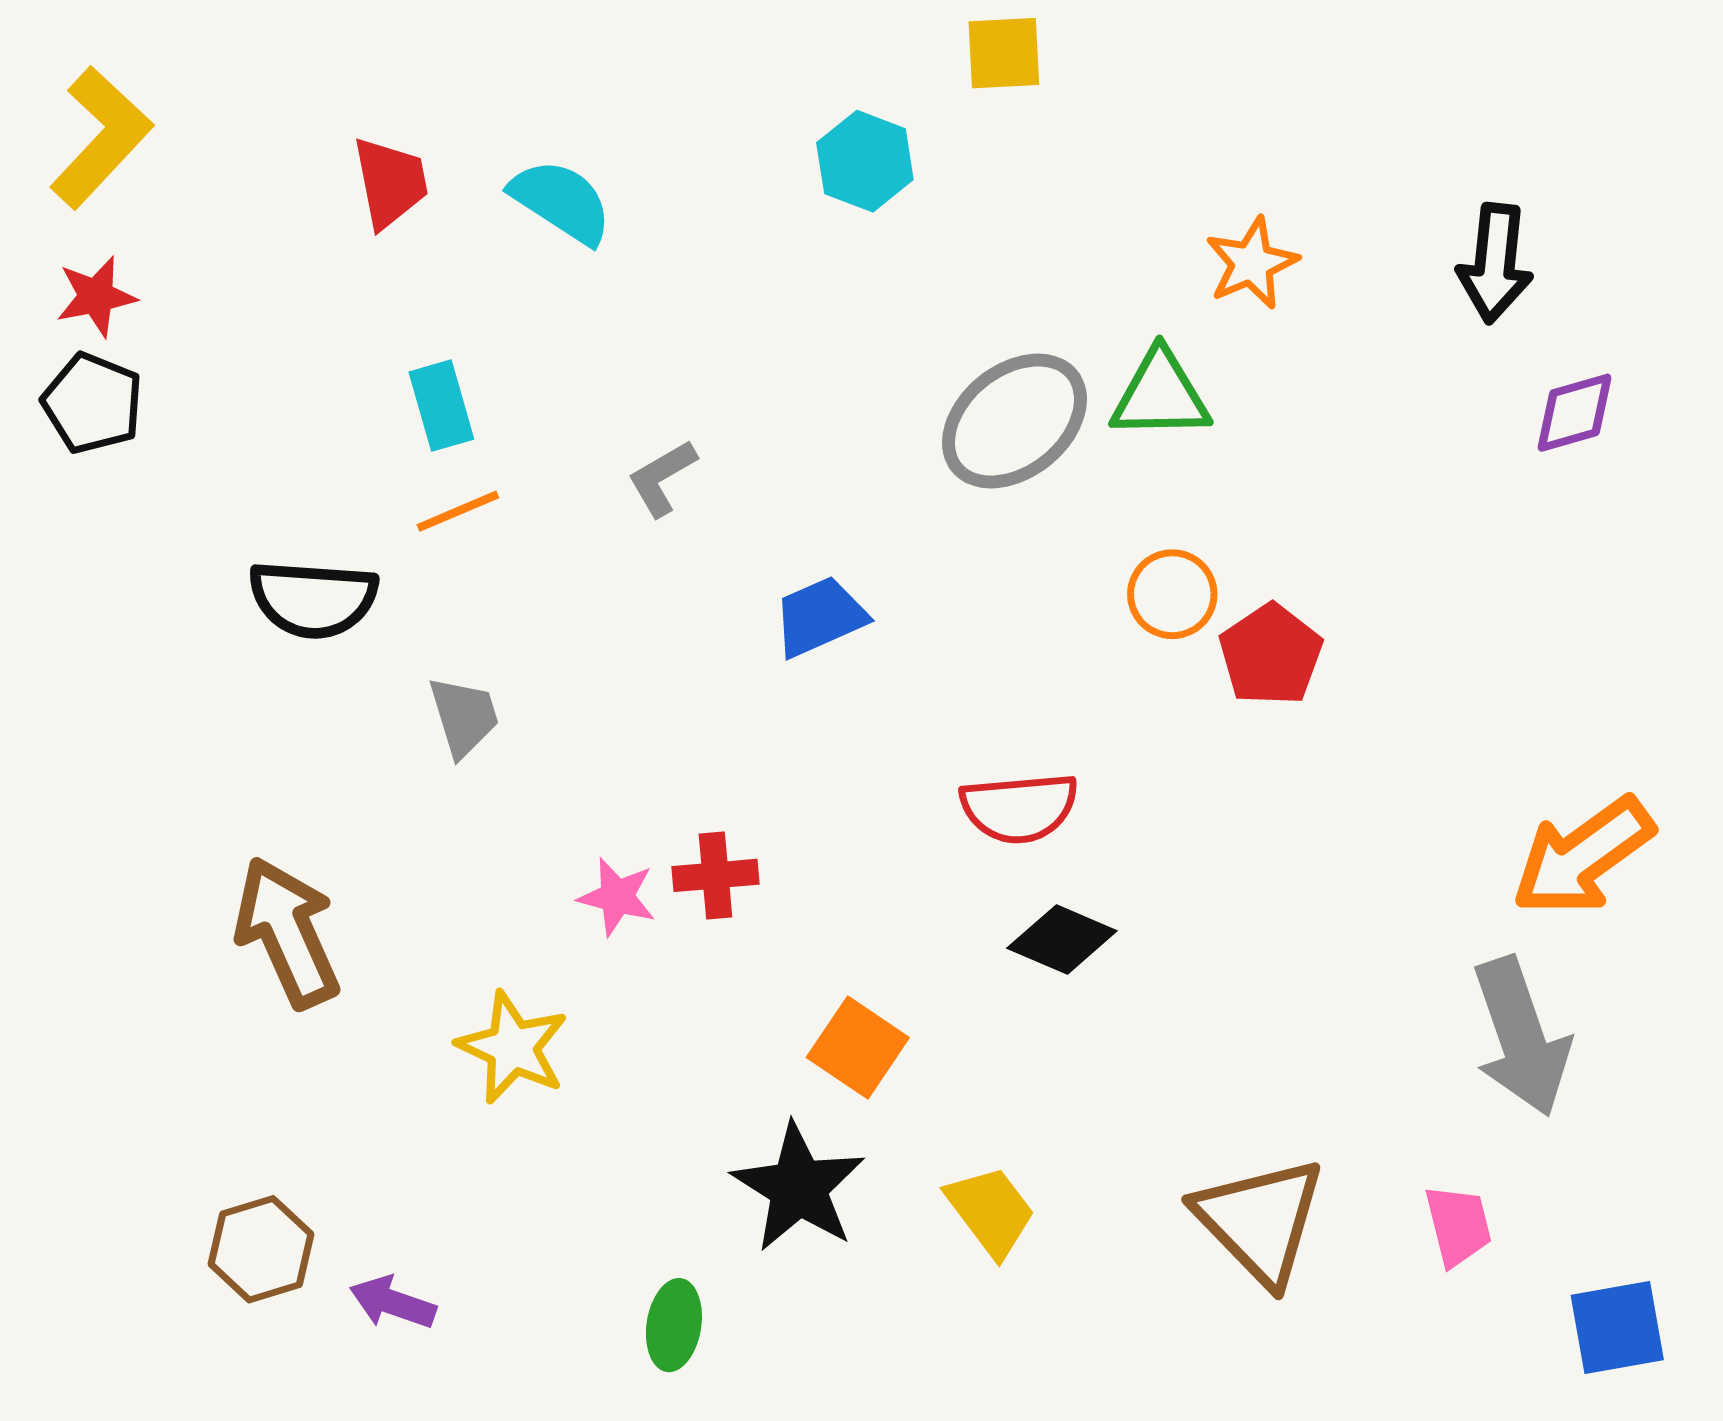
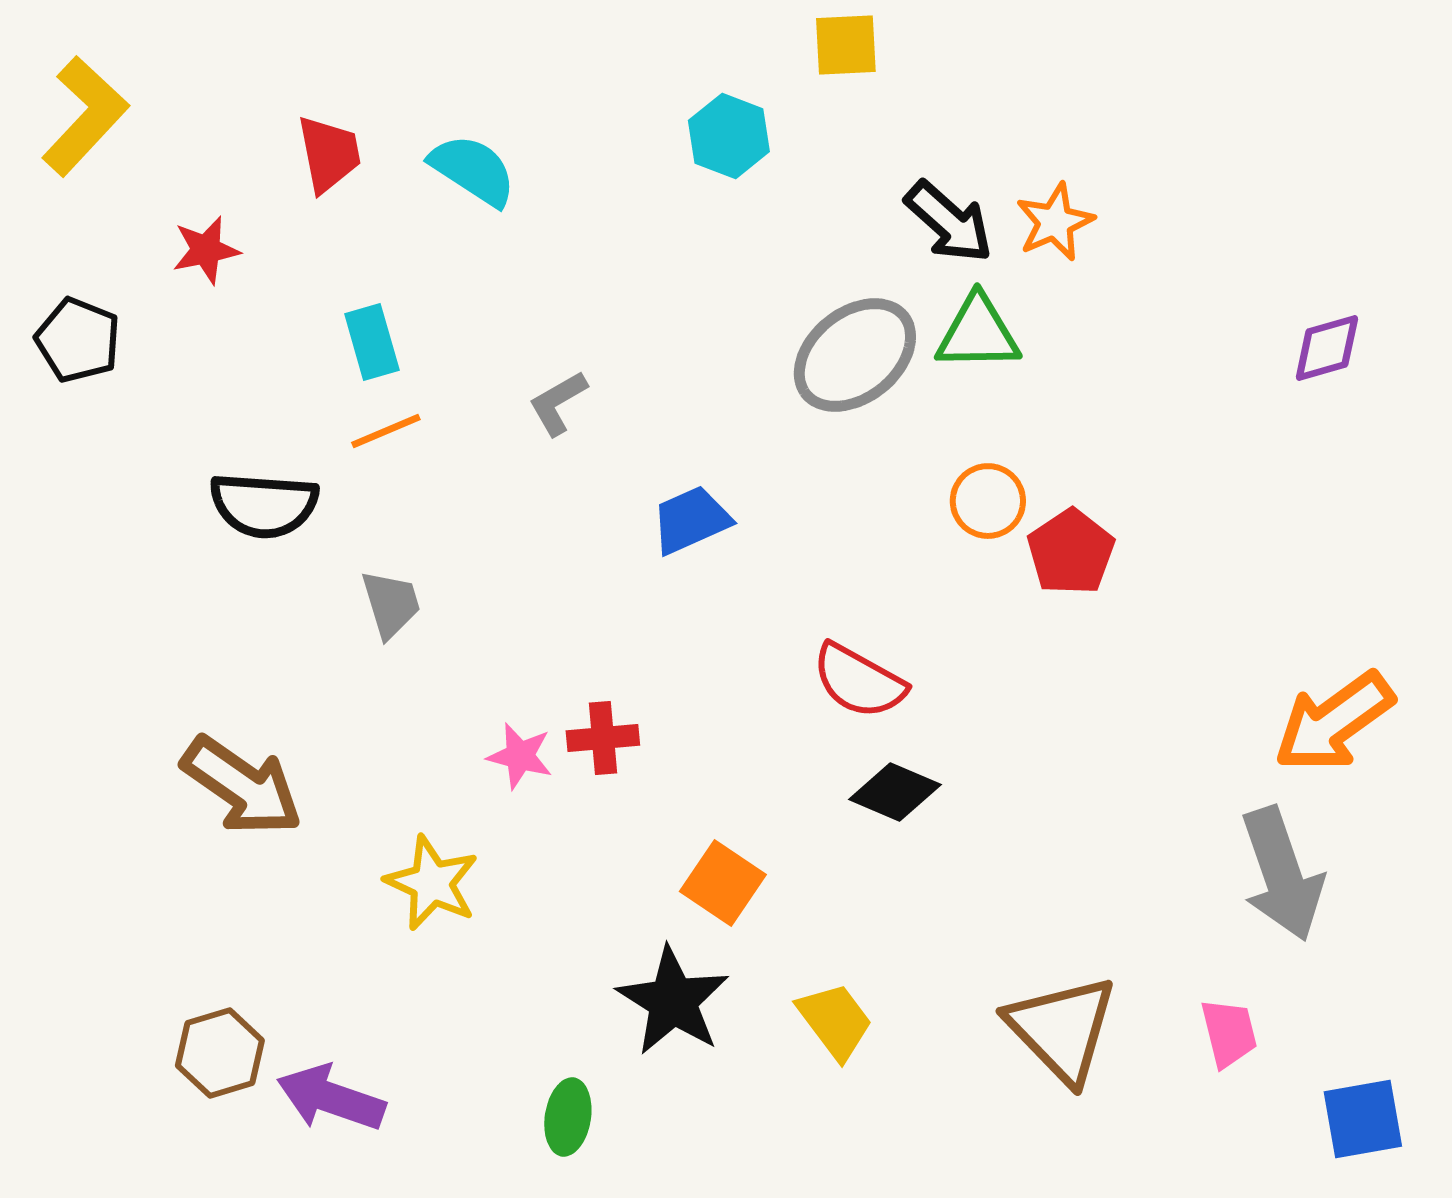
black arrow: (1495, 263) -> (949, 222), moved, turned -54
red star: (96, 296) -> (206, 250), moved
red semicircle: (1019, 808) -> (859, 681), turned 34
brown arrow: (287, 932) -> (242, 786), turned 149
purple arrow: (393, 1303) -> (331, 1098), size x1.5

